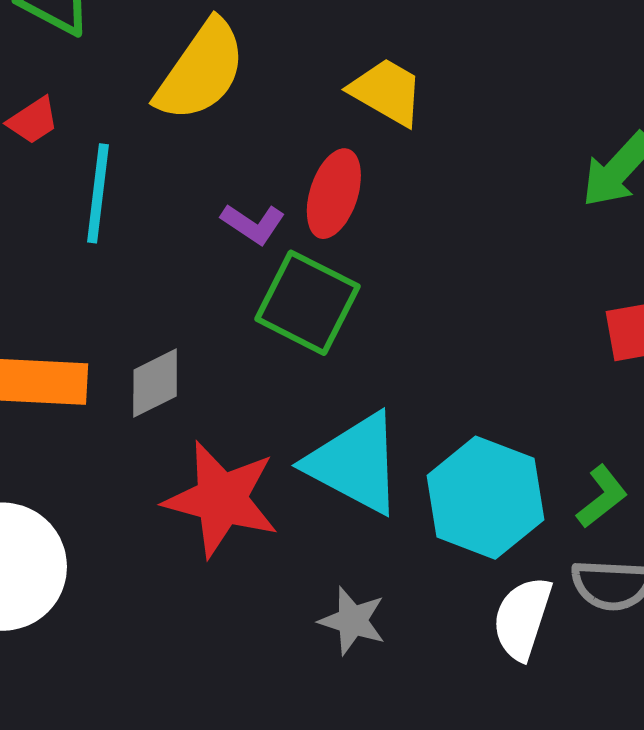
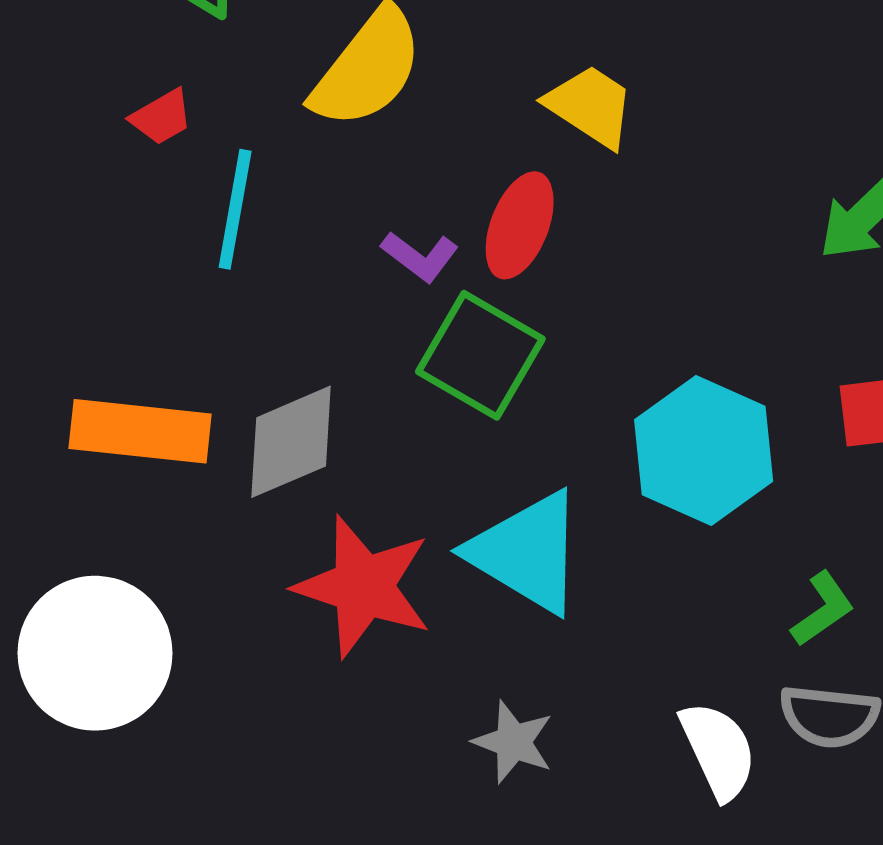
gray diamond: (155, 383) -> (291, 442), size x1.4
cyan hexagon: (485, 498) -> (704, 450), moved
white semicircle: (522, 618) -> (718, 750), turned 134

